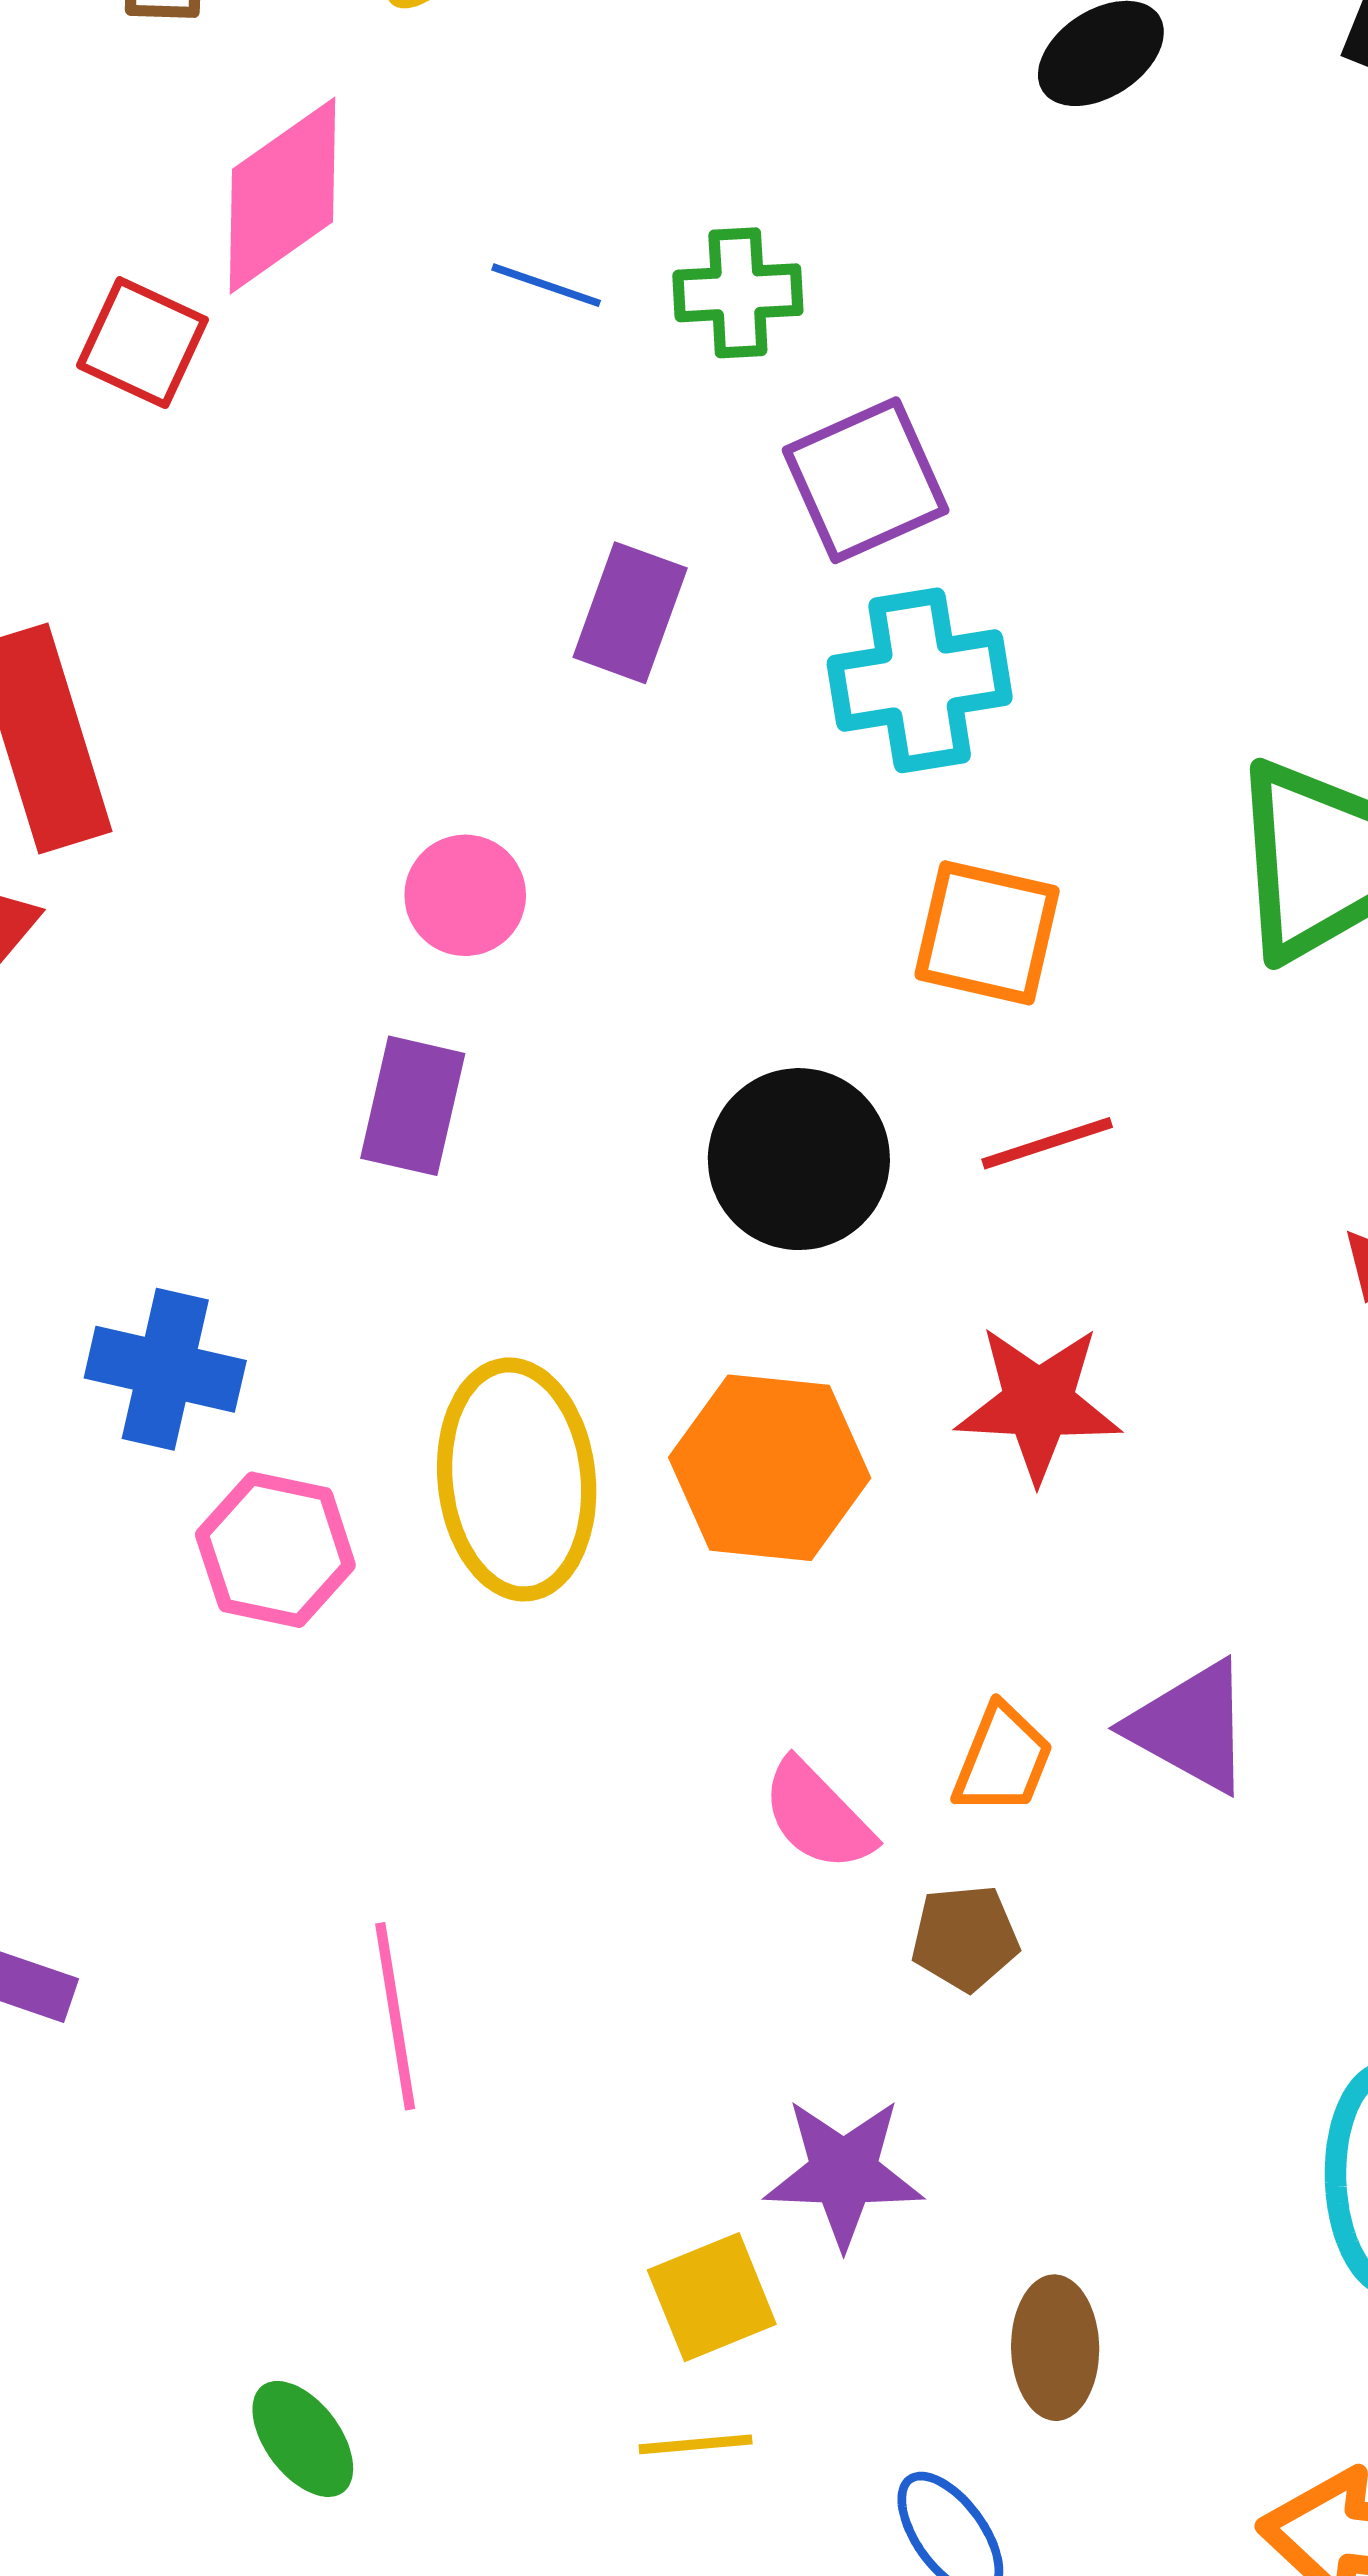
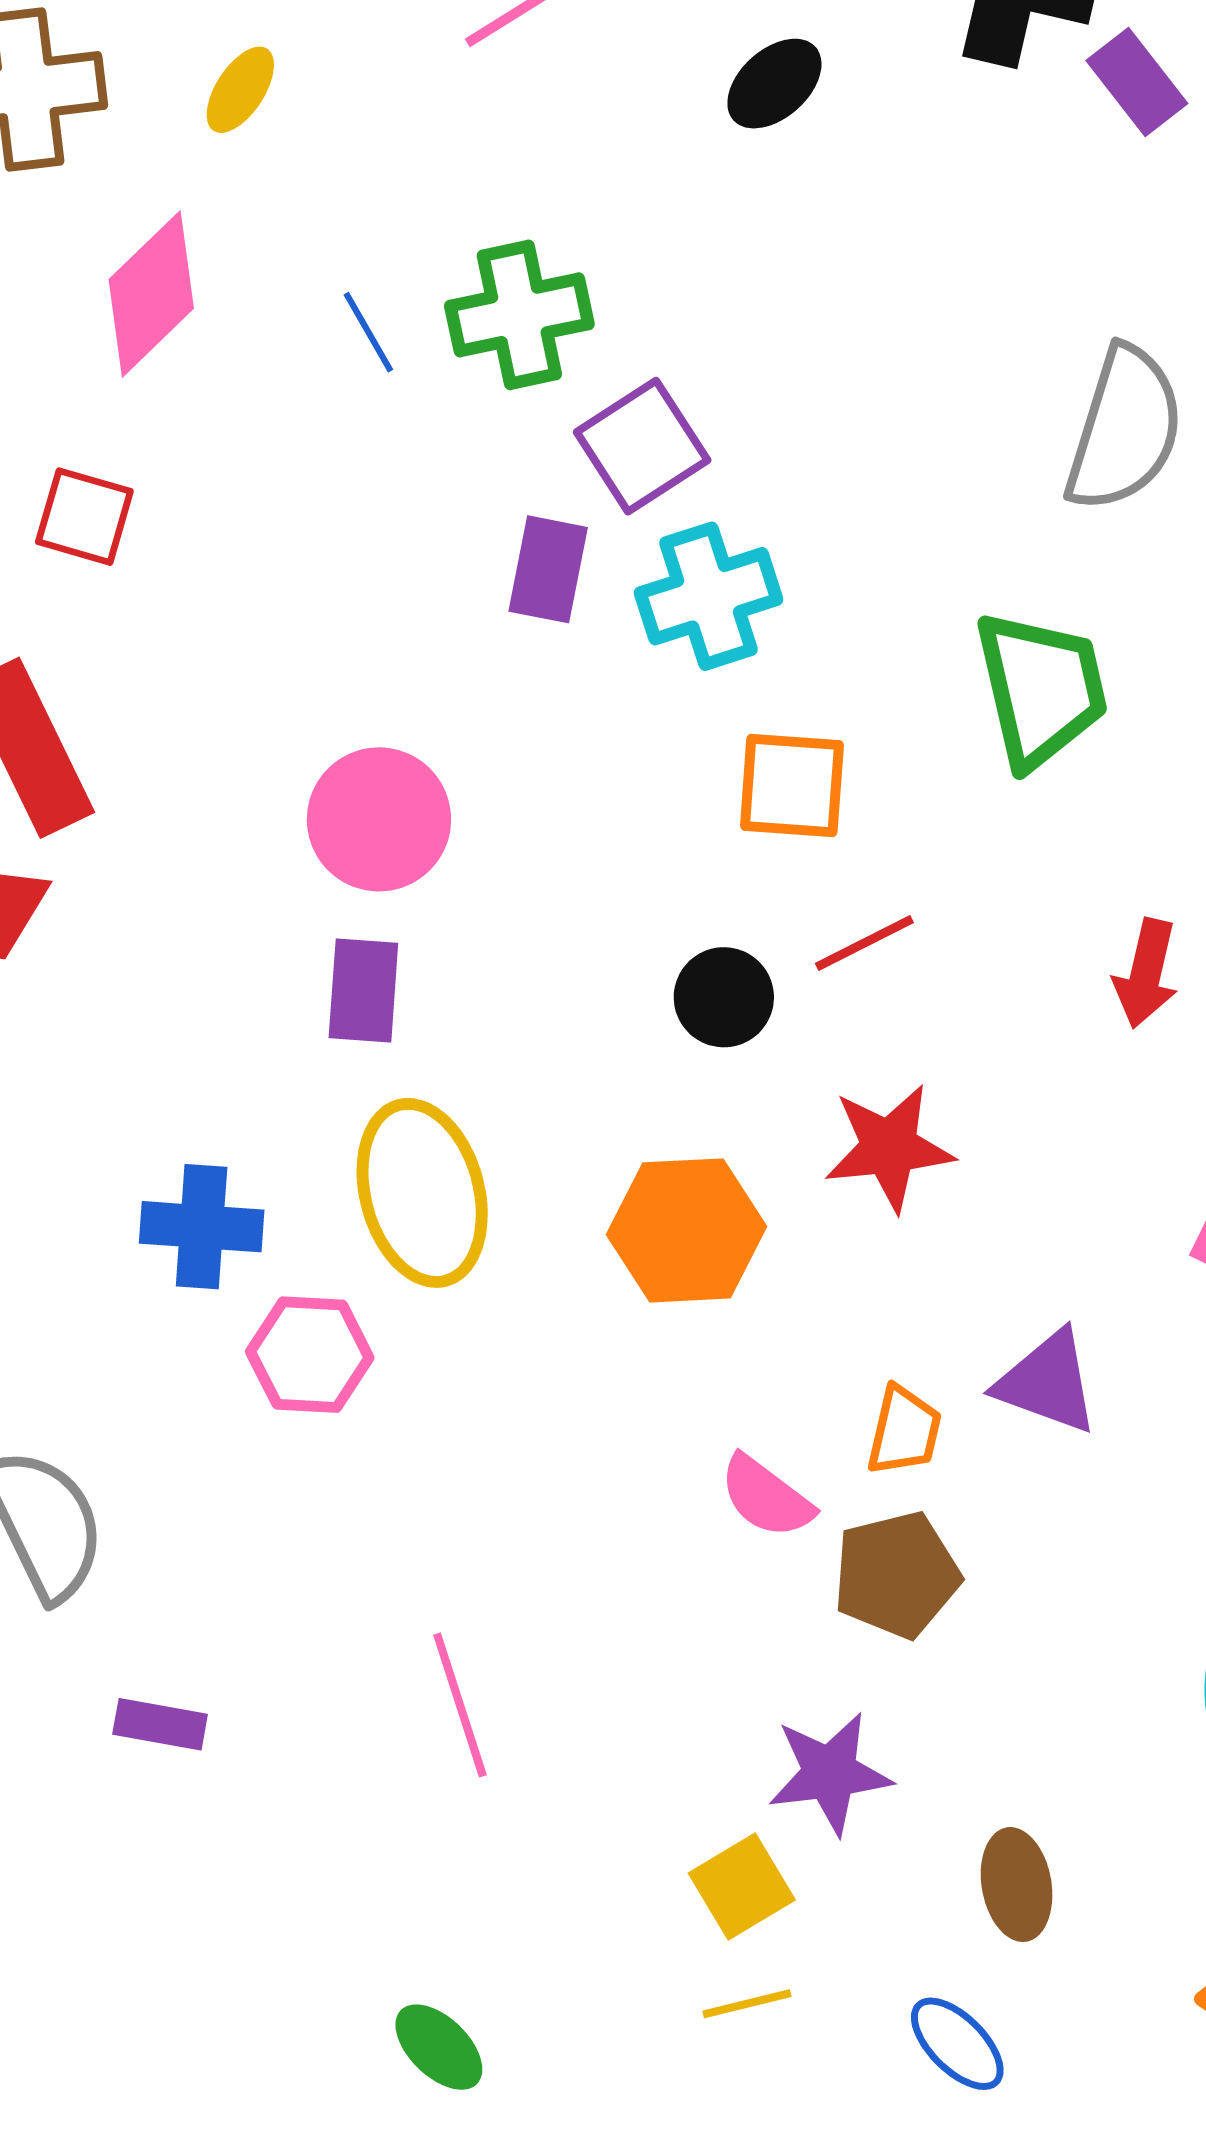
blue line: (546, 285) -> (368, 332), turned 50
green cross: (738, 293) -> (519, 315), size x1.4
red square: (142, 343) -> (84, 517), moved
purple rectangle: (630, 613) -> (548, 569), moved
pink circle: (465, 895) -> (379, 819), size x1.5
black circle: (799, 1159) -> (724, 997), moved, size x0.7
yellow ellipse: (517, 1479) -> (422, 1193), moved
brown pentagon: (965, 1938) -> (896, 1575), size x1.5

